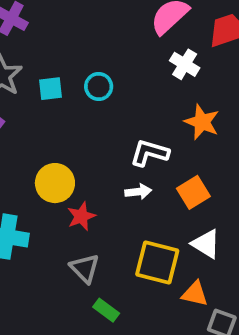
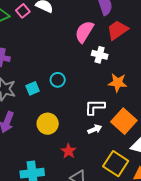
yellow circle: (55, 183) -> (48, 124), moved
orange square: (193, 192) -> (124, 121), size x1.4
yellow square: (157, 262) -> (116, 164), turned 35

